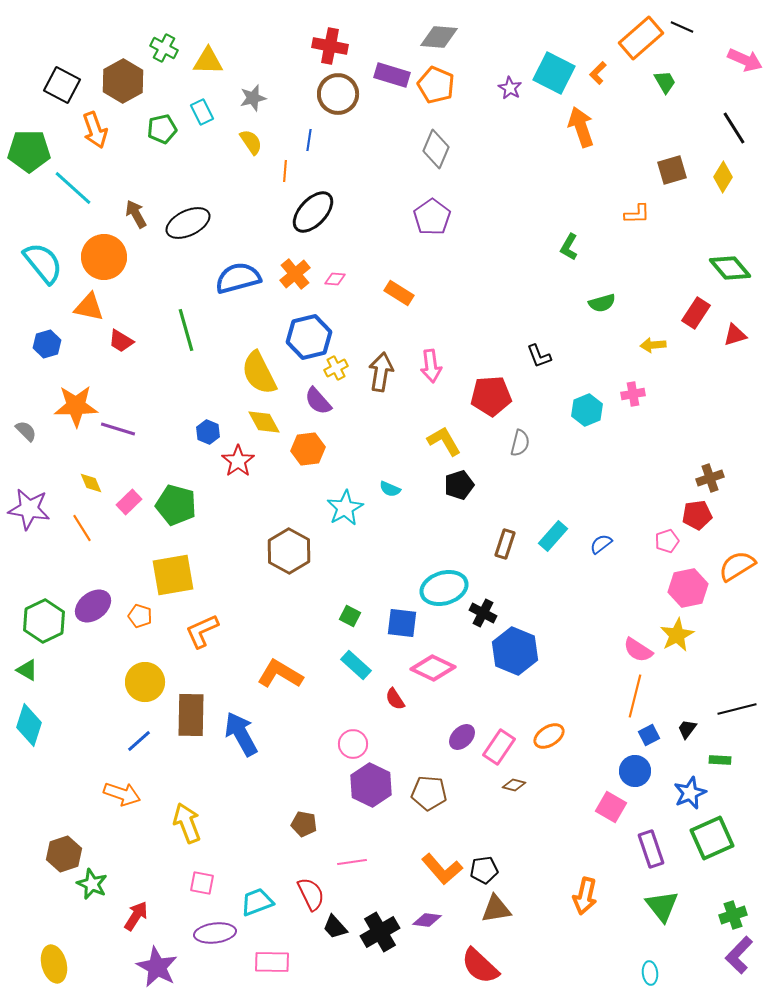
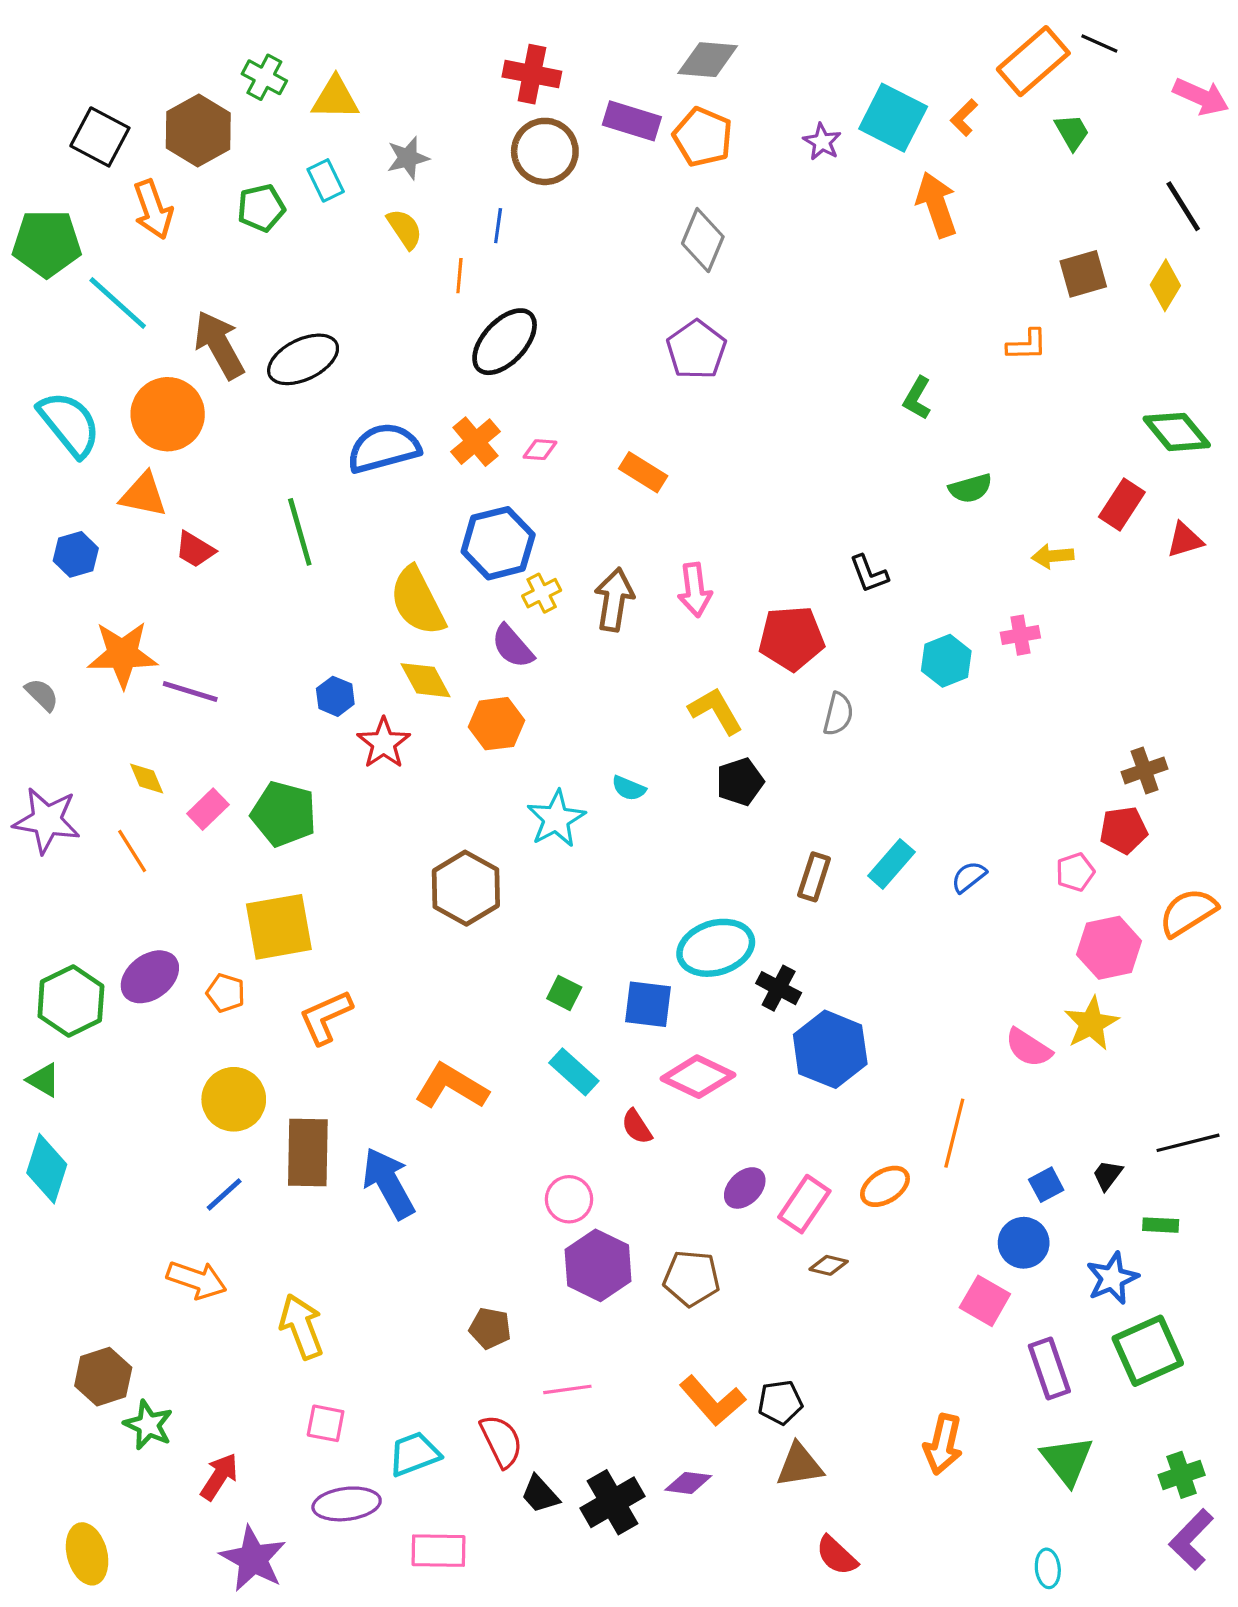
brown arrow: (136, 214) -> (219, 345), size x1.5
orange line: (635, 696) -> (954, 1133), moved
red semicircle: (480, 966) -> (837, 1555), moved, size x0.7

